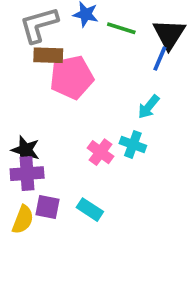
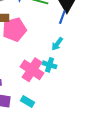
pink cross: (101, 152) -> (32, 70), size x1.6

